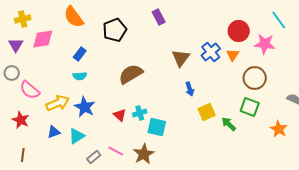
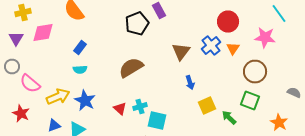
black pentagon: (115, 30) -> (137, 24), moved
red circle: (239, 31) -> (228, 22), moved

